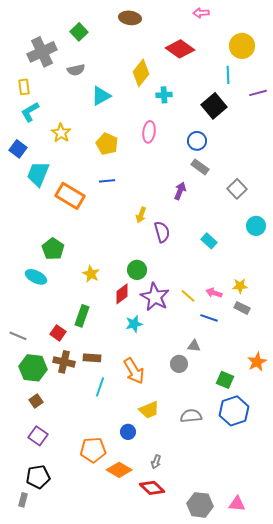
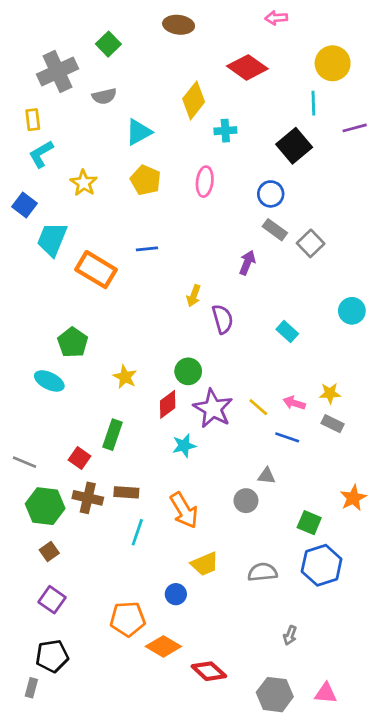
yellow pentagon: (107, 144) -> (146, 180), moved
gray square: (237, 189) -> (311, 243), moved
gray arrow: (156, 462) -> (290, 635), moved

